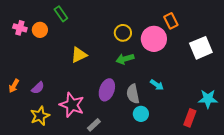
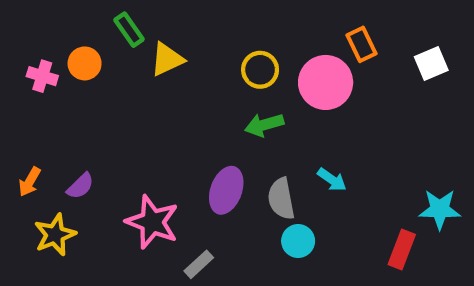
pink cross: (20, 28) -> (42, 76), moved
white square: (201, 48) -> (431, 63), moved, size x0.7
yellow triangle: (79, 55) -> (167, 59), moved
yellow star: (40, 116) -> (55, 235), moved

